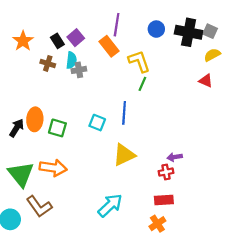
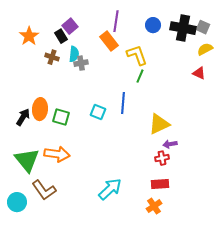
purple square: (76, 38) -> (70, 26), moved
yellow triangle: (124, 155) -> (159, 124), moved

